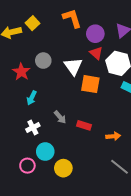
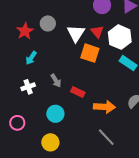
red triangle: (96, 53) -> (97, 32), moved
orange arrow: (113, 136) -> (104, 107), size x1.5
cyan circle: (45, 152) -> (55, 114), moved
yellow circle: (63, 168) -> (50, 142), moved

